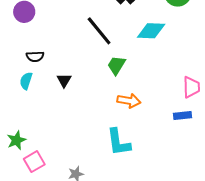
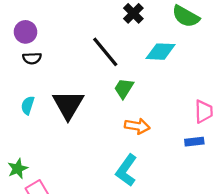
black semicircle: (35, 56) -> (32, 58), moved
black triangle: (64, 80) -> (68, 105), size x2.0
cyan L-shape: (119, 142) -> (126, 170), turned 44

